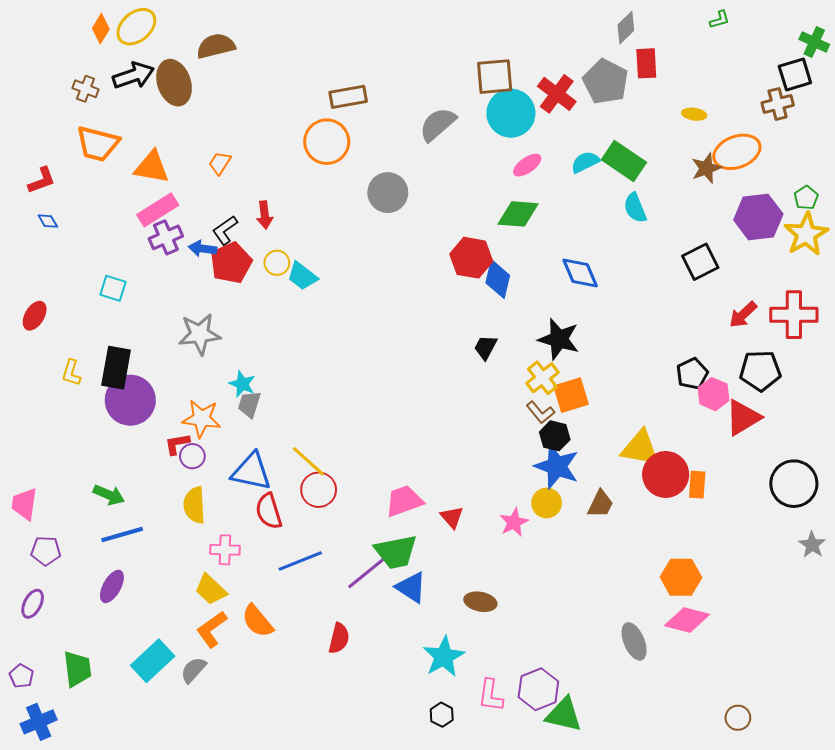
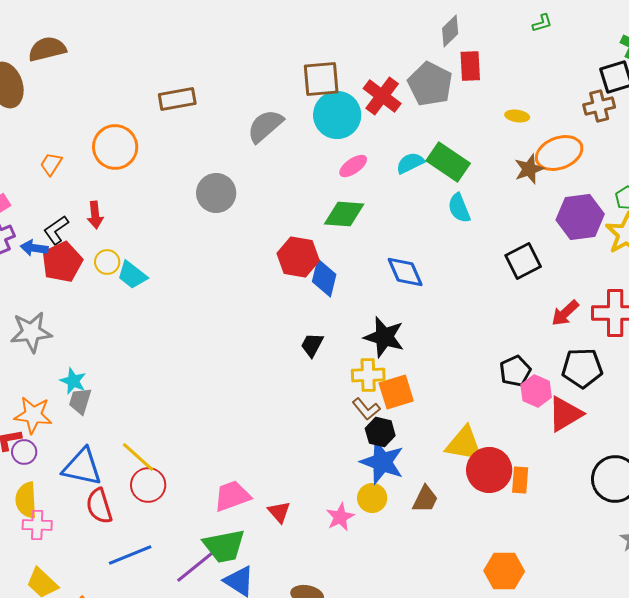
orange circle: (327, 142) -> (115, 147), moved
yellow cross: (542, 378) -> (368, 375), turned 36
pink cross: (225, 550) -> (37, 525), moved

